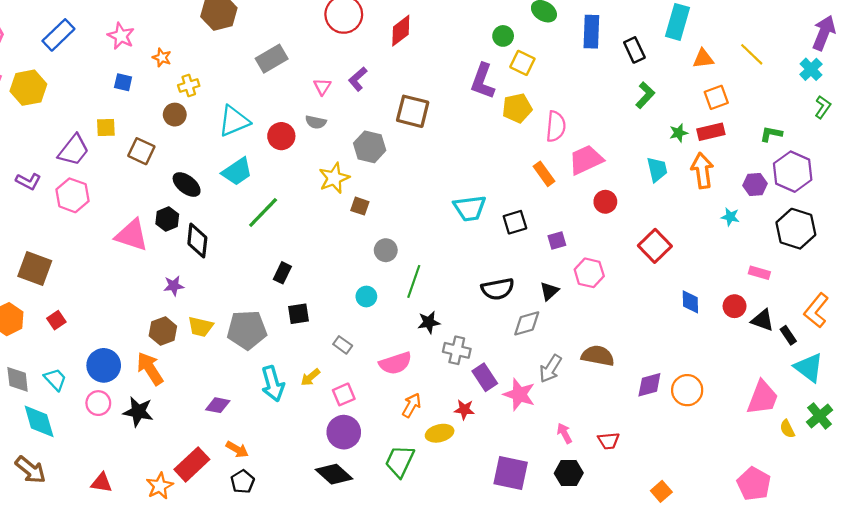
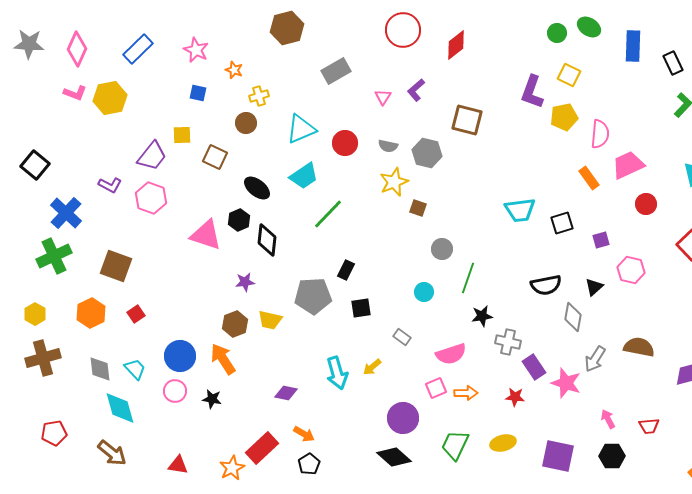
green circle: (503, 36) -> (557, 33), moved
gray semicircle: (316, 122) -> (388, 146), moved
gray diamond: (527, 323) -> (573, 317), turned -64
gray pentagon: (247, 330) -> (313, 296), moved
pink square: (344, 394) -> (436, 388), moved
orange arrow: (412, 405) -> (466, 393), turned 60
black star: (138, 412) -> (212, 399), size x0.7
yellow ellipse: (440, 433) -> (503, 443), moved

